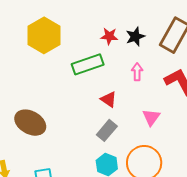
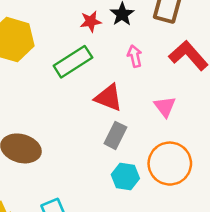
red triangle: (109, 99) -> (108, 98), size x1.4

